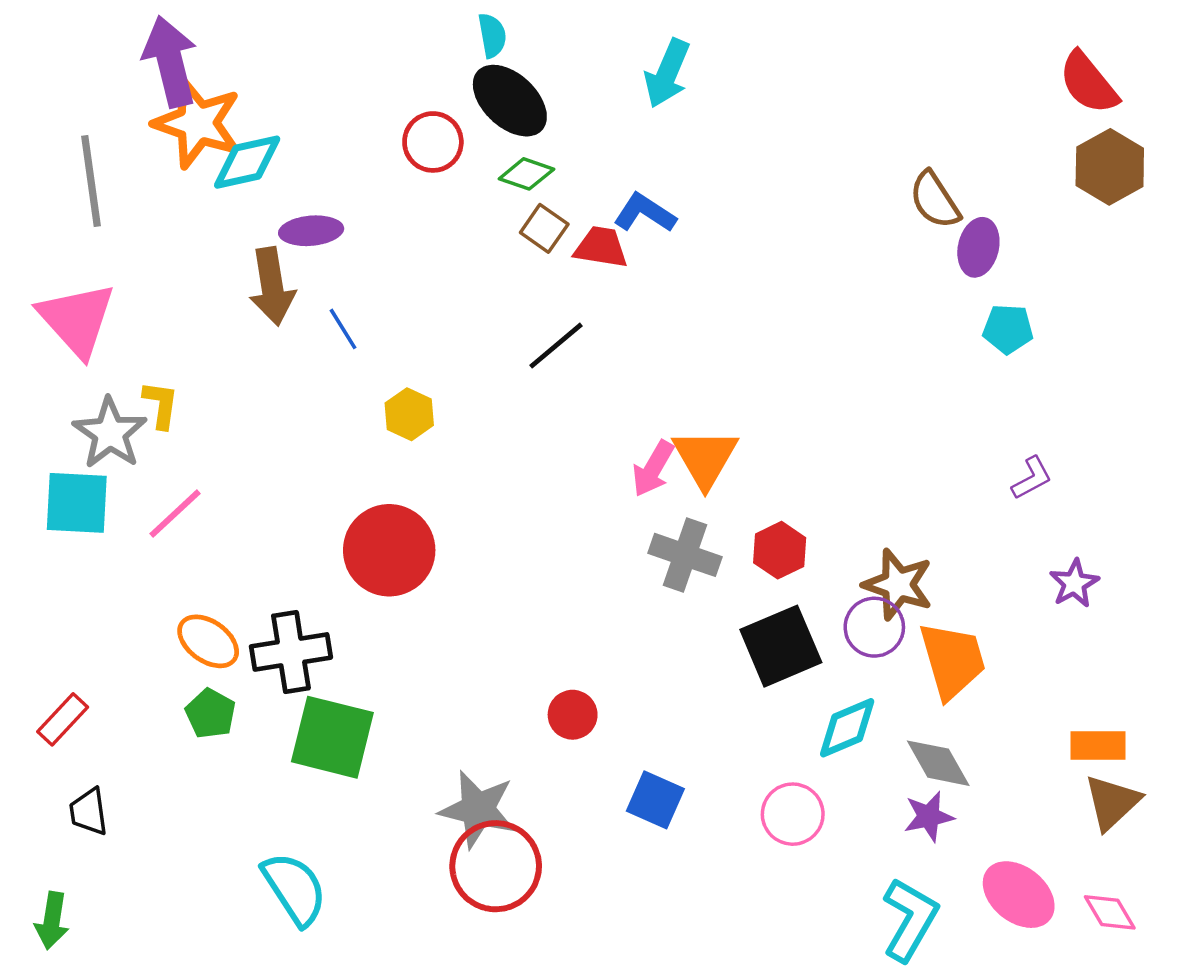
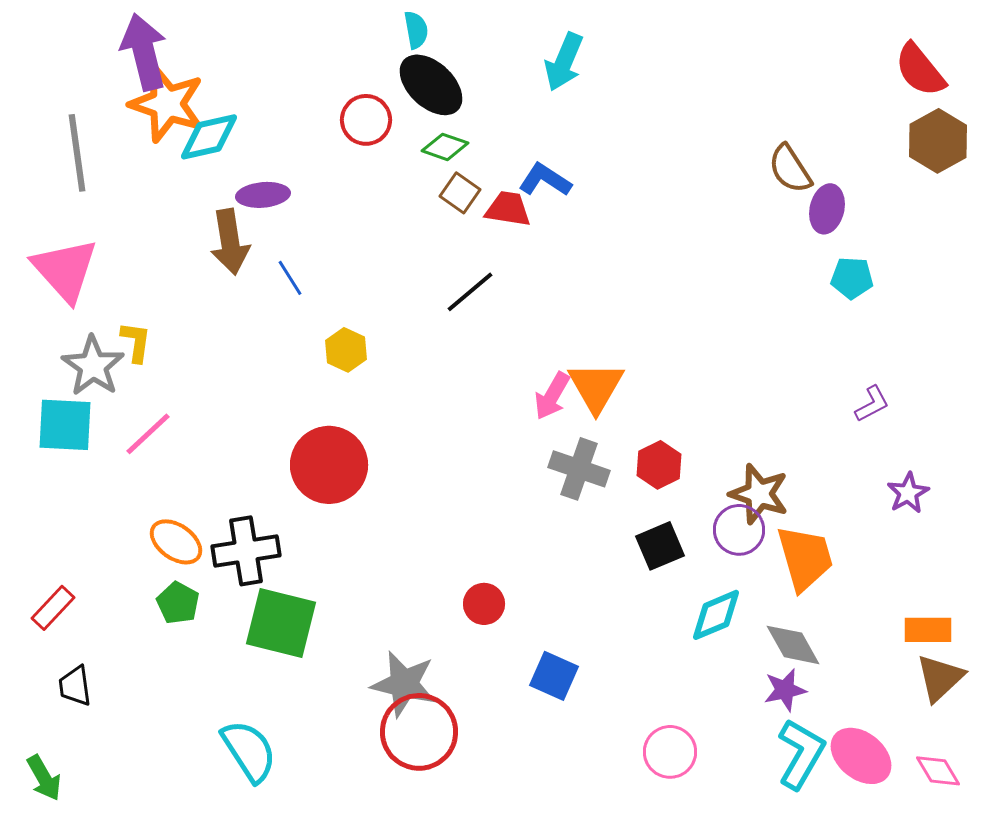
black square: (781, 646) -> (660, 546), size x0.7
pink circle: (793, 814) -> (670, 752), moved
cyan L-shape: (910, 919) -> (801, 754), moved
green arrow: (52, 921) -> (44, 778), turned -39

